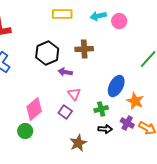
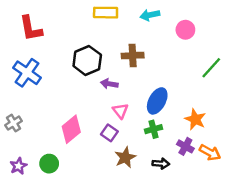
pink circle: (119, 21) -> (185, 30), moved
blue ellipse: (116, 86) -> (157, 101), moved
black arrow: (105, 129) -> (161, 164), moved
green circle: (25, 131) -> (49, 164), moved
brown star: (78, 143) -> (125, 157), moved

